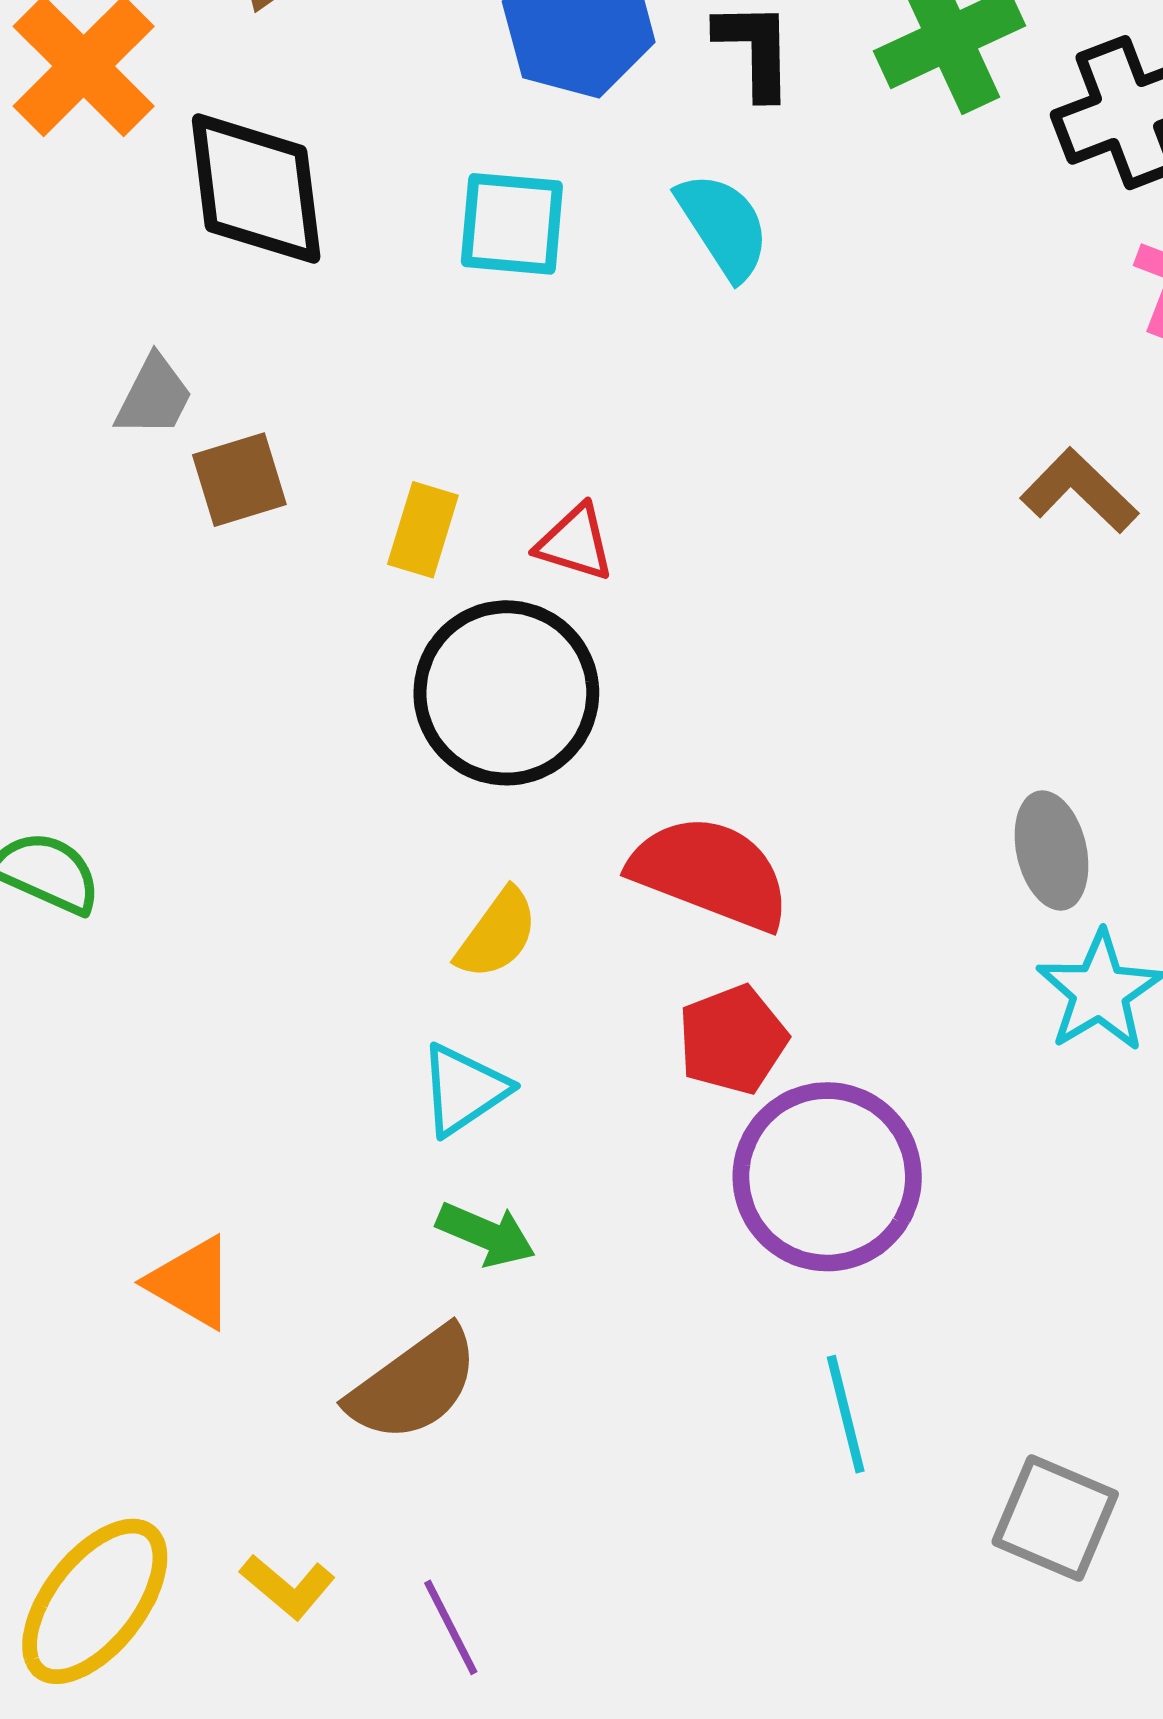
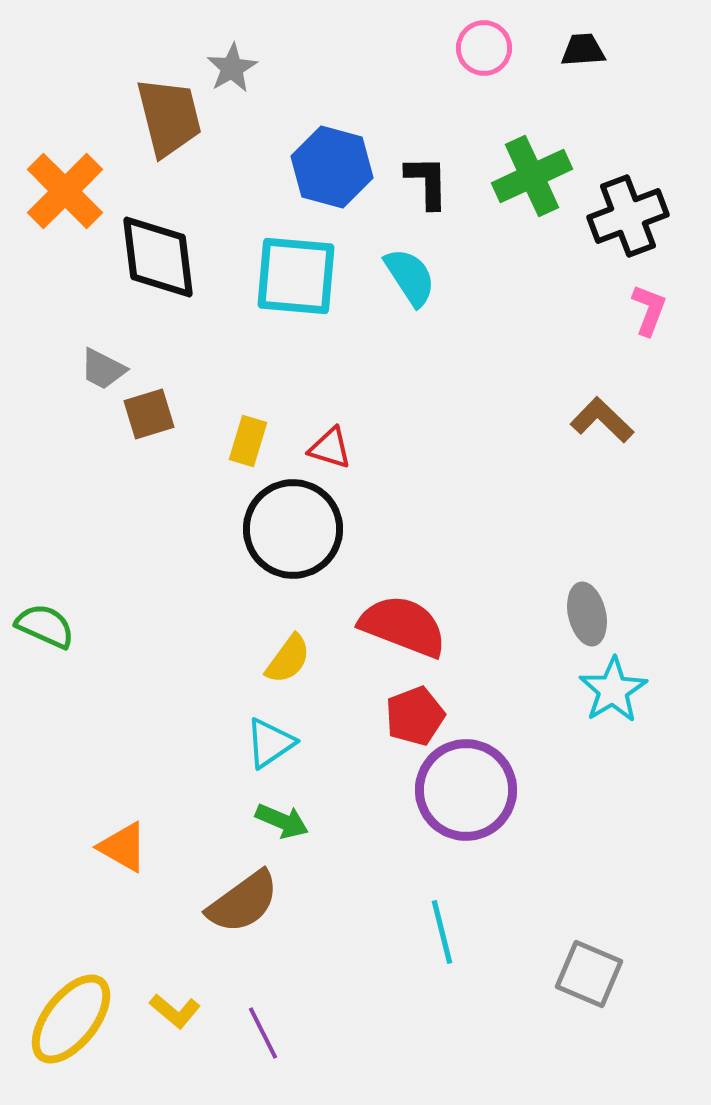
cyan square: (512, 224) -> (296, 276), size x1.4
gray trapezoid: (154, 396) -> (103, 369), turned 90
cyan line: (846, 1414) -> (442, 932), moved

